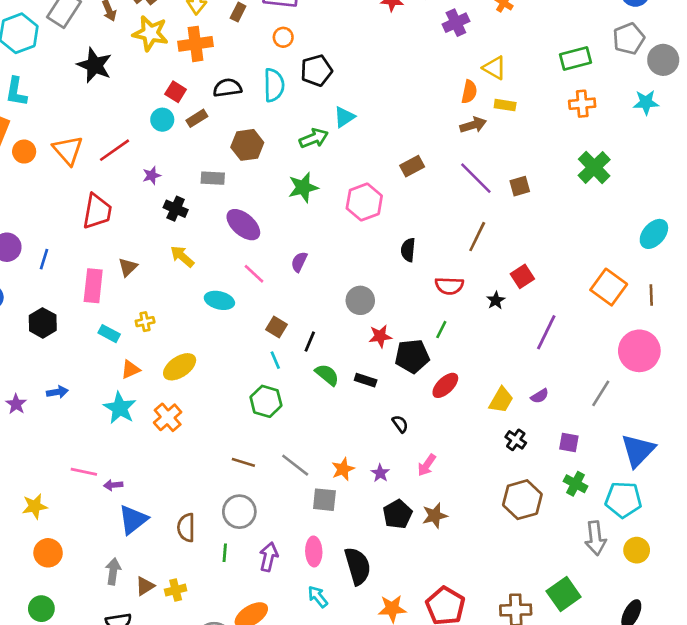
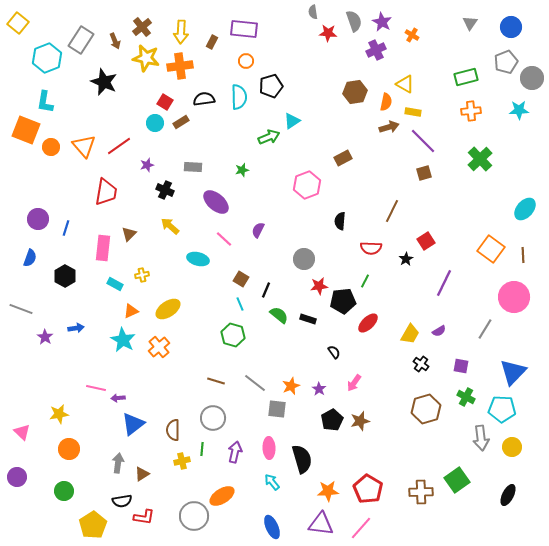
brown hexagon: (247, 145) -> (355, 92), moved
purple line: (476, 178) -> (423, 141), moved
green star: (303, 187) -> (242, 170), moved, size x0.6
yellow cross: (176, 590) -> (182, 461), moved

